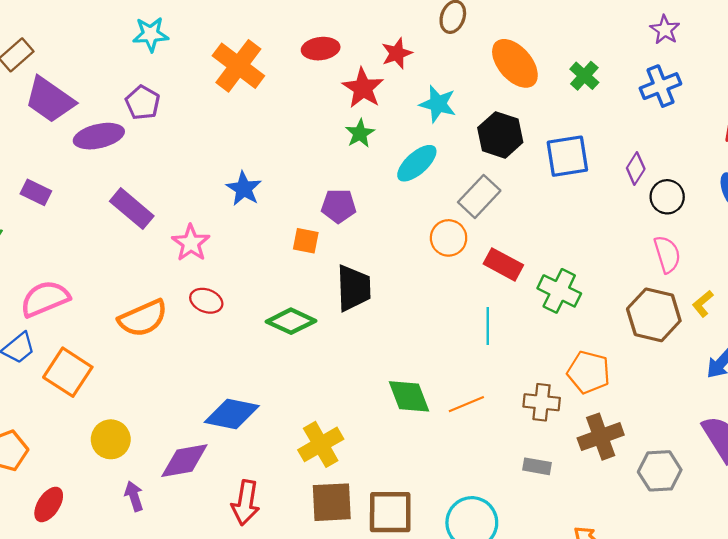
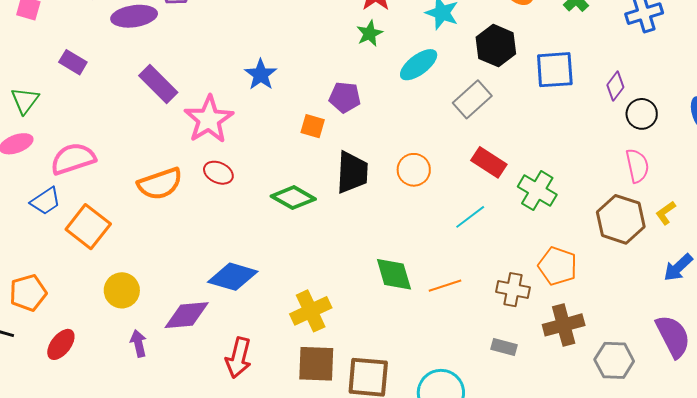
orange circle: (449, 238) -> (414, 170), moved
pink star: (191, 243) -> (209, 119), size x1.4
cyan line: (488, 326) -> (470, 217), turned 48

